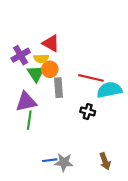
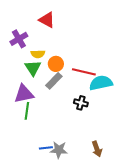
red triangle: (51, 43) -> (47, 20), moved
purple cross: (21, 55) -> (19, 39), moved
orange circle: (50, 69) -> (56, 64), moved
gray rectangle: (58, 88) -> (54, 81), turned 48

